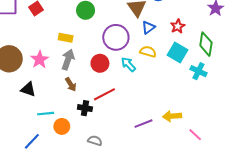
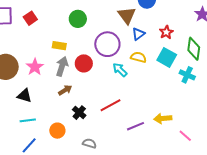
red circle: (100, 63) -> (84, 63), moved
brown arrow: (71, 84) -> (65, 90), turned -88
red line: (104, 94) -> (111, 105), moved
black cross: (85, 108) -> (79, 113), turned 32
cyan line: (46, 114) -> (28, 120), moved

